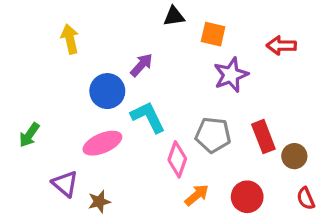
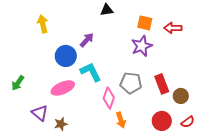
orange square: (213, 34) -> (145, 23), moved
orange arrow: (197, 195) -> (121, 120), turned 112
red circle: (247, 197) -> (162, 121), moved
red semicircle: (306, 198) -> (188, 122), turned -104

